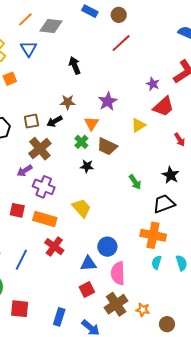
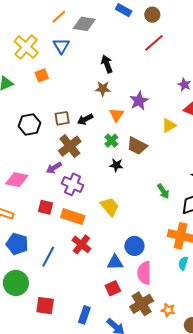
brown star: (68, 102) -> (103, 89), moved
orange triangle: (91, 123) -> (117, 115), moved
green arrow: (135, 182) -> (163, 191), moved

